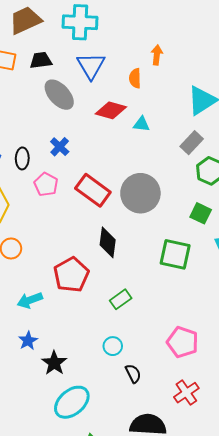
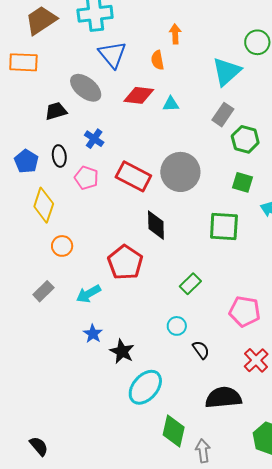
black trapezoid: (41, 60) -> (56, 111), moved
green rectangle: (121, 299) -> (190, 284), moved

